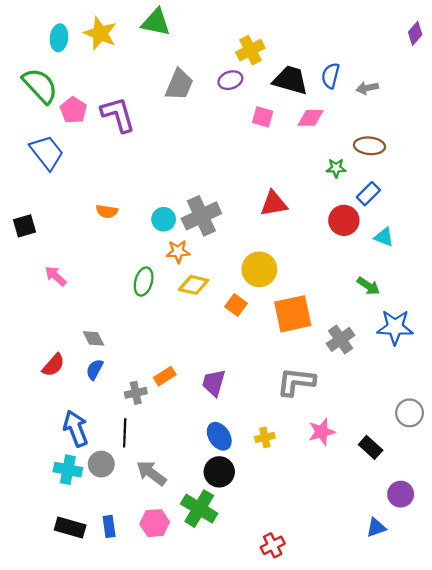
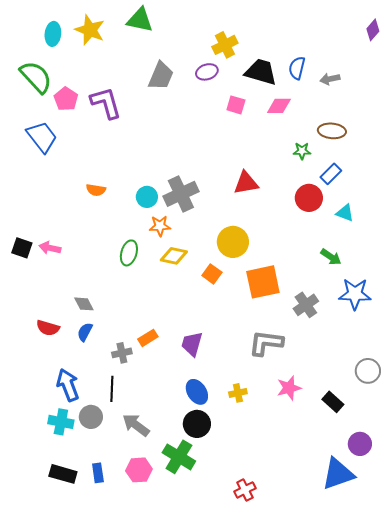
black square: (24, 226) -> (22, 248), moved, turned 35
pink arrow: (56, 276) -> (50, 248), turned -30
red semicircle: (53, 365) -> (48, 328), turned 65
blue triangle: (376, 528) -> (338, 474), size x1.8

